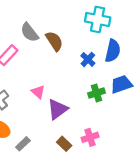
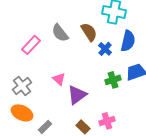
gray semicircle: (29, 32) -> (60, 33), moved
brown semicircle: (54, 41) -> (89, 32), moved

